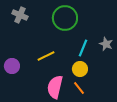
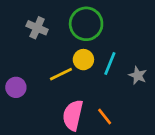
gray cross: (20, 15) -> (37, 28), moved
gray star: (106, 44) -> (138, 75), moved
yellow circle: (80, 69) -> (83, 60), moved

